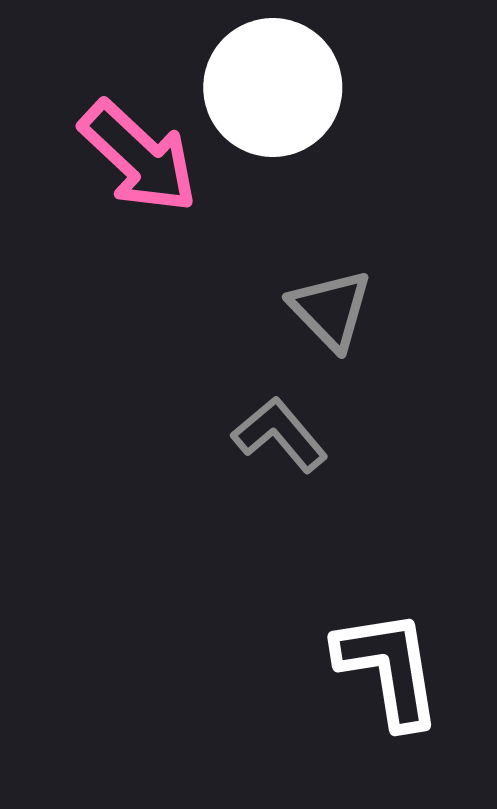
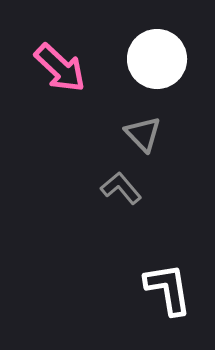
white circle: (273, 88) -> (157, 59), moved

